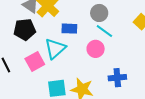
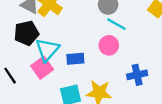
blue rectangle: (69, 29) -> (75, 59), moved
cyan triangle: (55, 49) -> (47, 50), moved

